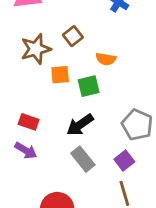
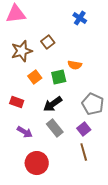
orange semicircle: (106, 59) -> (75, 65), moved
orange square: (60, 75) -> (35, 77), moved, turned -32
purple arrow: (26, 150) -> (25, 132), moved

